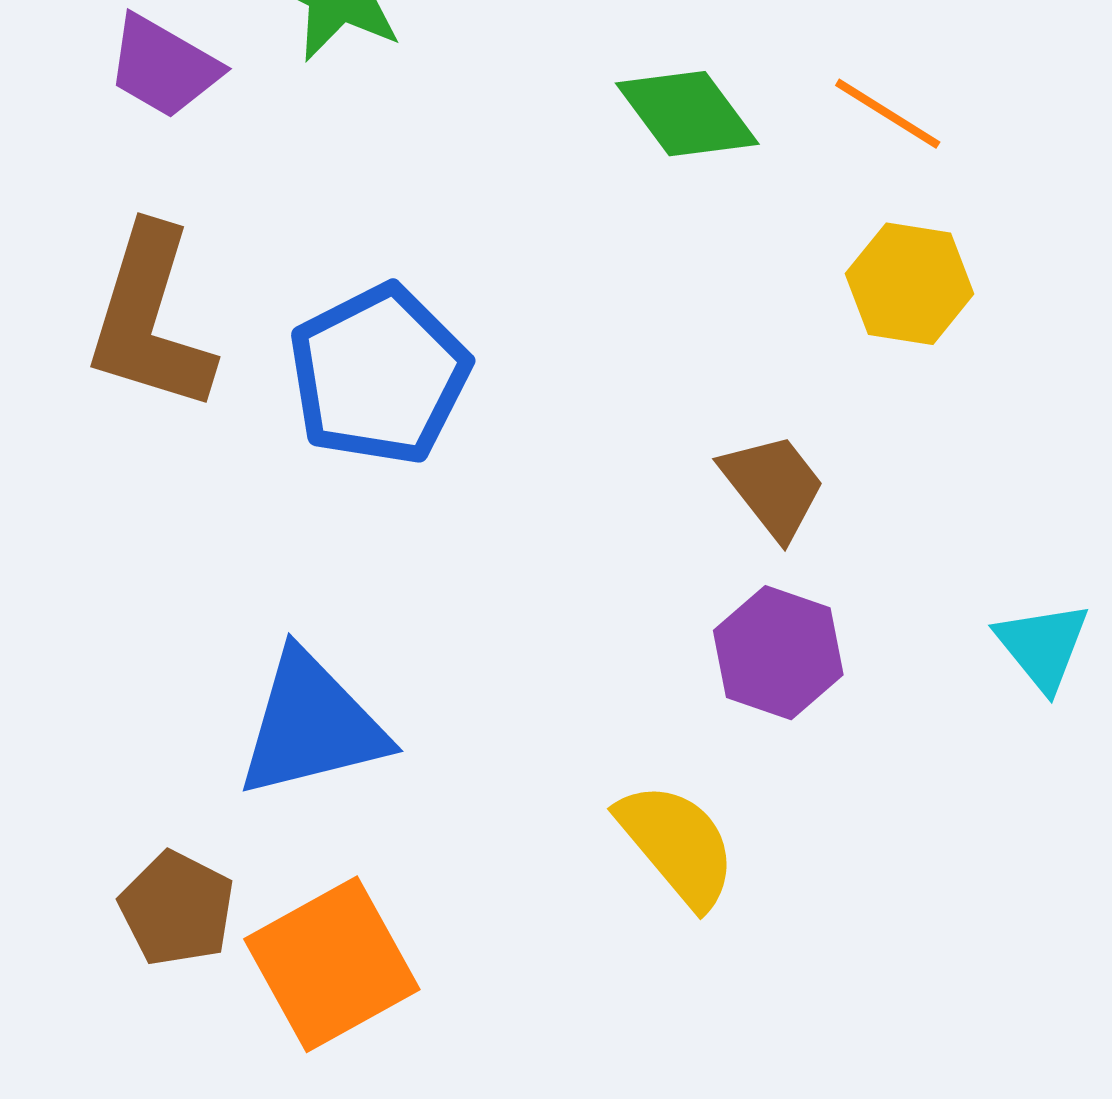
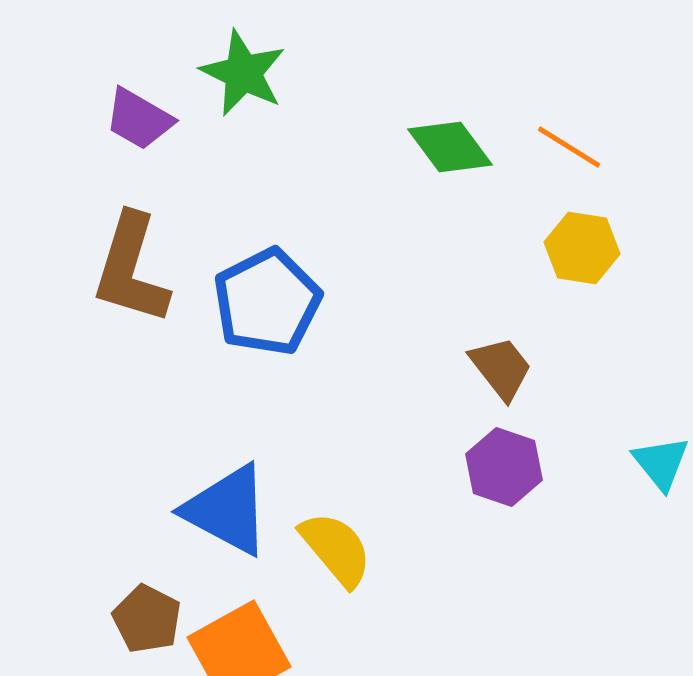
blue triangle: (312, 725) -> (227, 510), turned 42
yellow semicircle: (677, 845) -> (336, 549), moved

